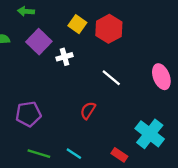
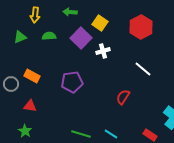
yellow square: (77, 24) -> (100, 23), moved
purple pentagon: (28, 114) -> (72, 82), moved

